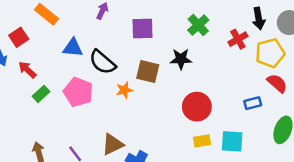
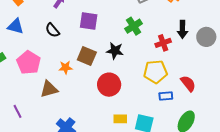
blue triangle: (73, 48) -> (15, 26), moved
yellow pentagon: (270, 53) -> (155, 72), moved
black semicircle: (103, 62) -> (52, 30), moved, size x0.7
red circle: (197, 107) -> (109, 85), moved
brown triangle: (112, 144) -> (49, 89), moved

